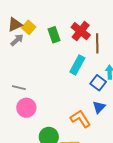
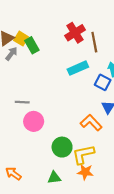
red cross: (81, 31) -> (75, 33), turned 30
green rectangle: (54, 35) -> (32, 45), moved
cyan rectangle: (77, 65) -> (78, 68), turned 48

